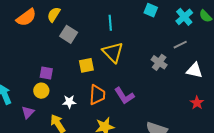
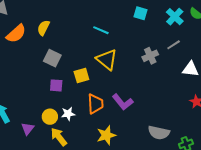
cyan line: (110, 23) -> (101, 30), turned -56
gray square: (69, 34) -> (52, 58), moved
gray cross: (159, 62) -> (150, 56), moved, turned 35
purple square: (46, 73) -> (56, 85), moved
yellow circle: (41, 91) -> (50, 117), moved

